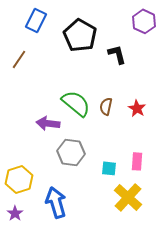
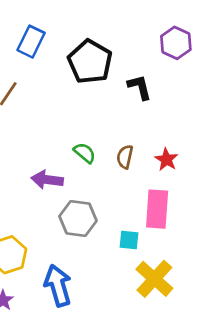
green semicircle: (76, 103) -> (85, 153), size x0.6
pink rectangle: (137, 161) -> (157, 209), moved, size x1.6

